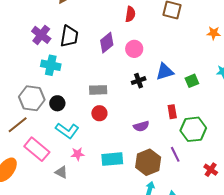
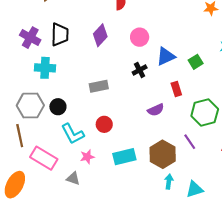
pink circle: (134, 49) -> (140, 37), moved
red rectangle: (172, 112) -> (176, 89), moved
red circle: (99, 113) -> (104, 124), moved
brown line: (18, 125) -> (20, 136), turned -55
purple semicircle: (141, 126) -> (156, 110), moved
cyan L-shape: (67, 131) -> (73, 134), turned 35

